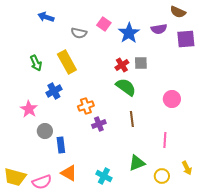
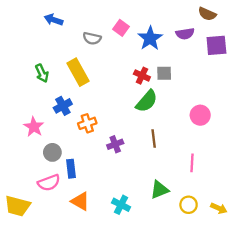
red cross: (122, 65) -> (142, 76), turned -32
green semicircle: (126, 87) -> (147, 101), turned 95
orange cross: (86, 106) -> (87, 123), moved
yellow arrow: (187, 168) -> (219, 208), moved, turned -40
pink semicircle: (42, 182) -> (49, 183), moved

